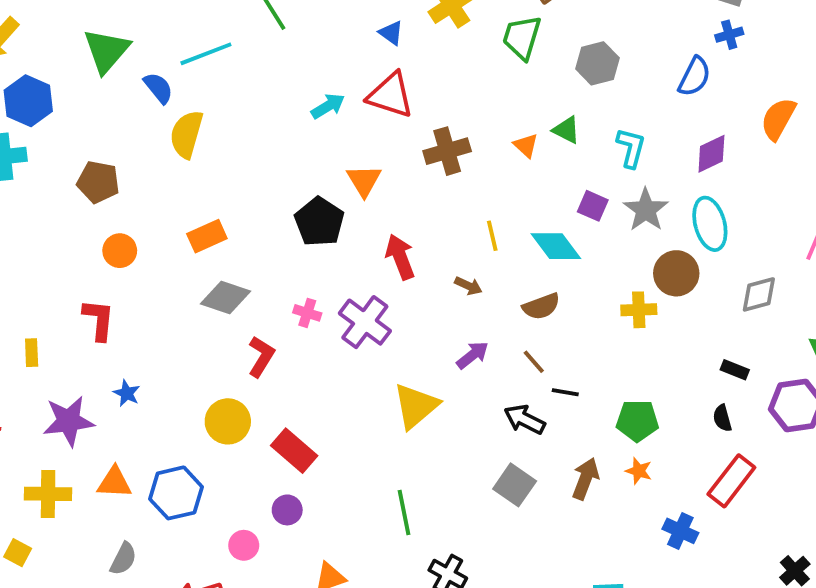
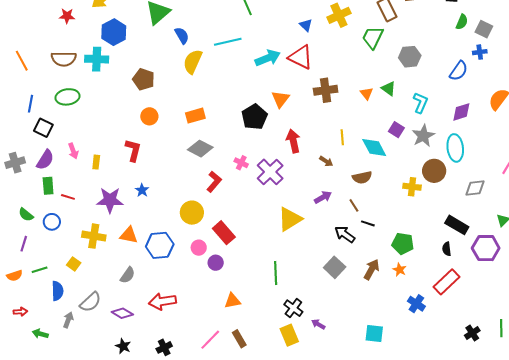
cyan line: (206, 54) -> (228, 42), moved
cyan arrow: (328, 106) -> (268, 58), size x1.4
black rectangle: (735, 370) -> (457, 225), size x1.6
pink circle: (244, 545) -> (199, 248), moved

